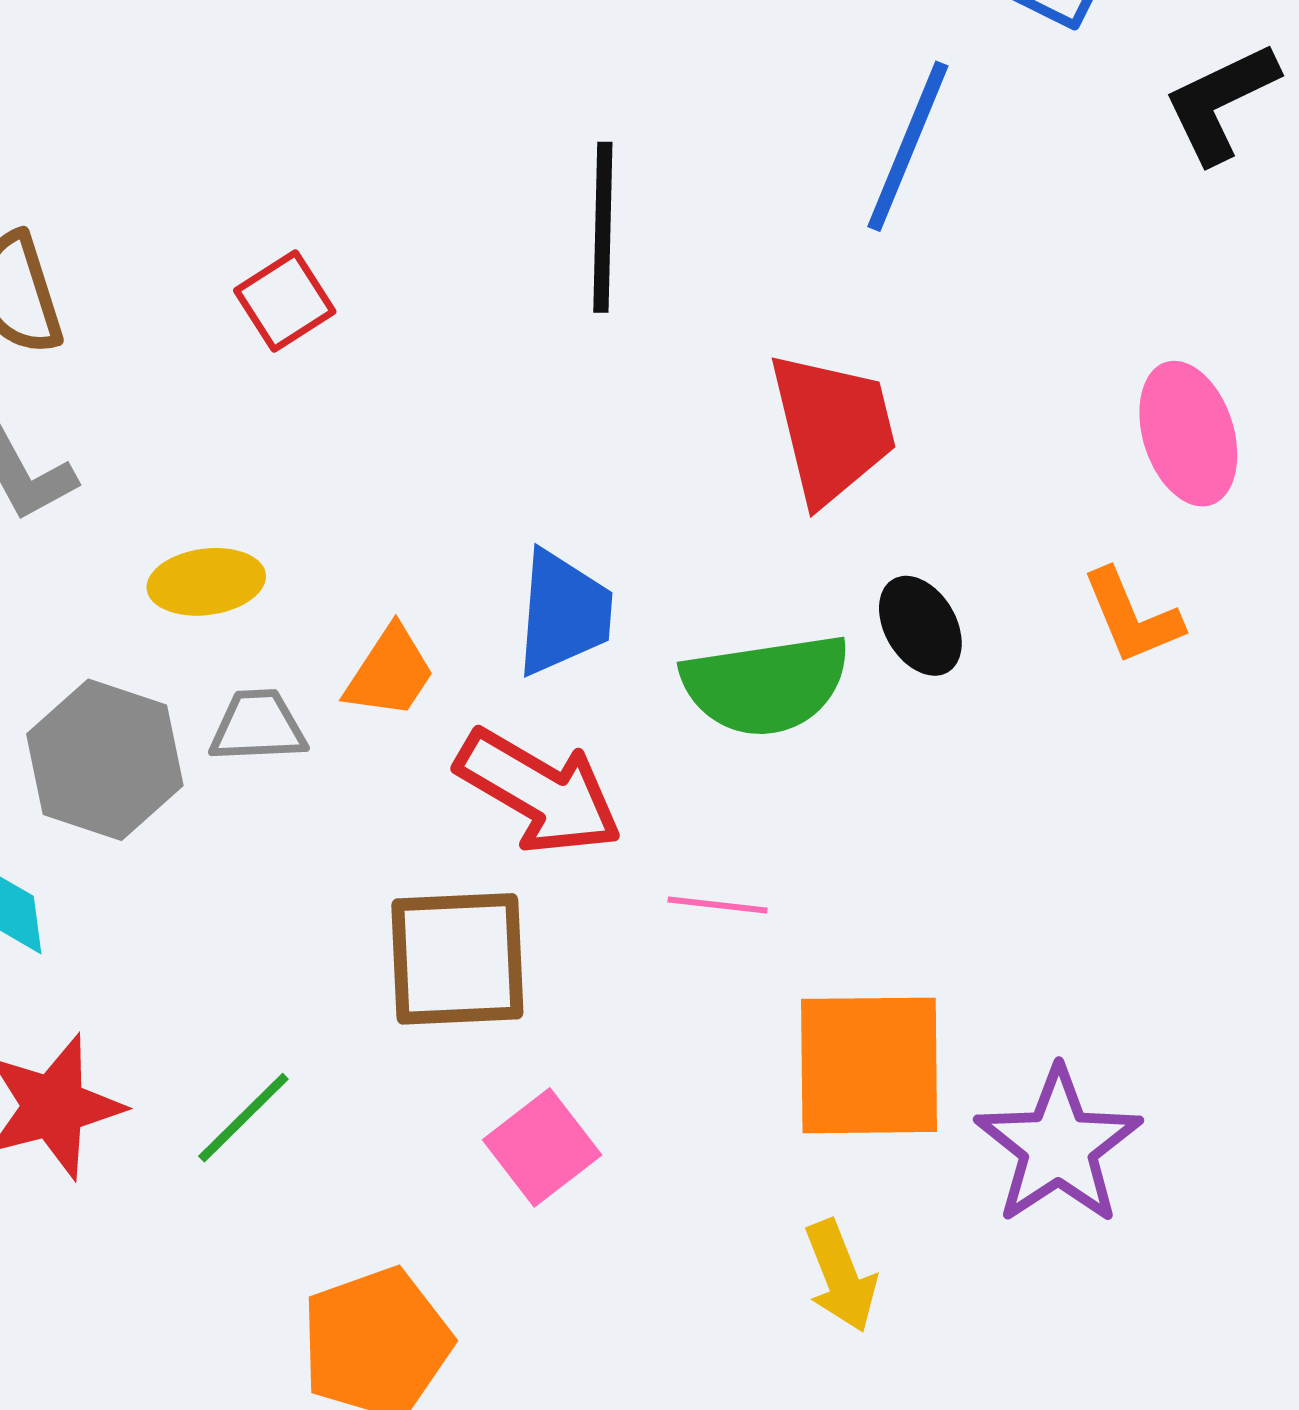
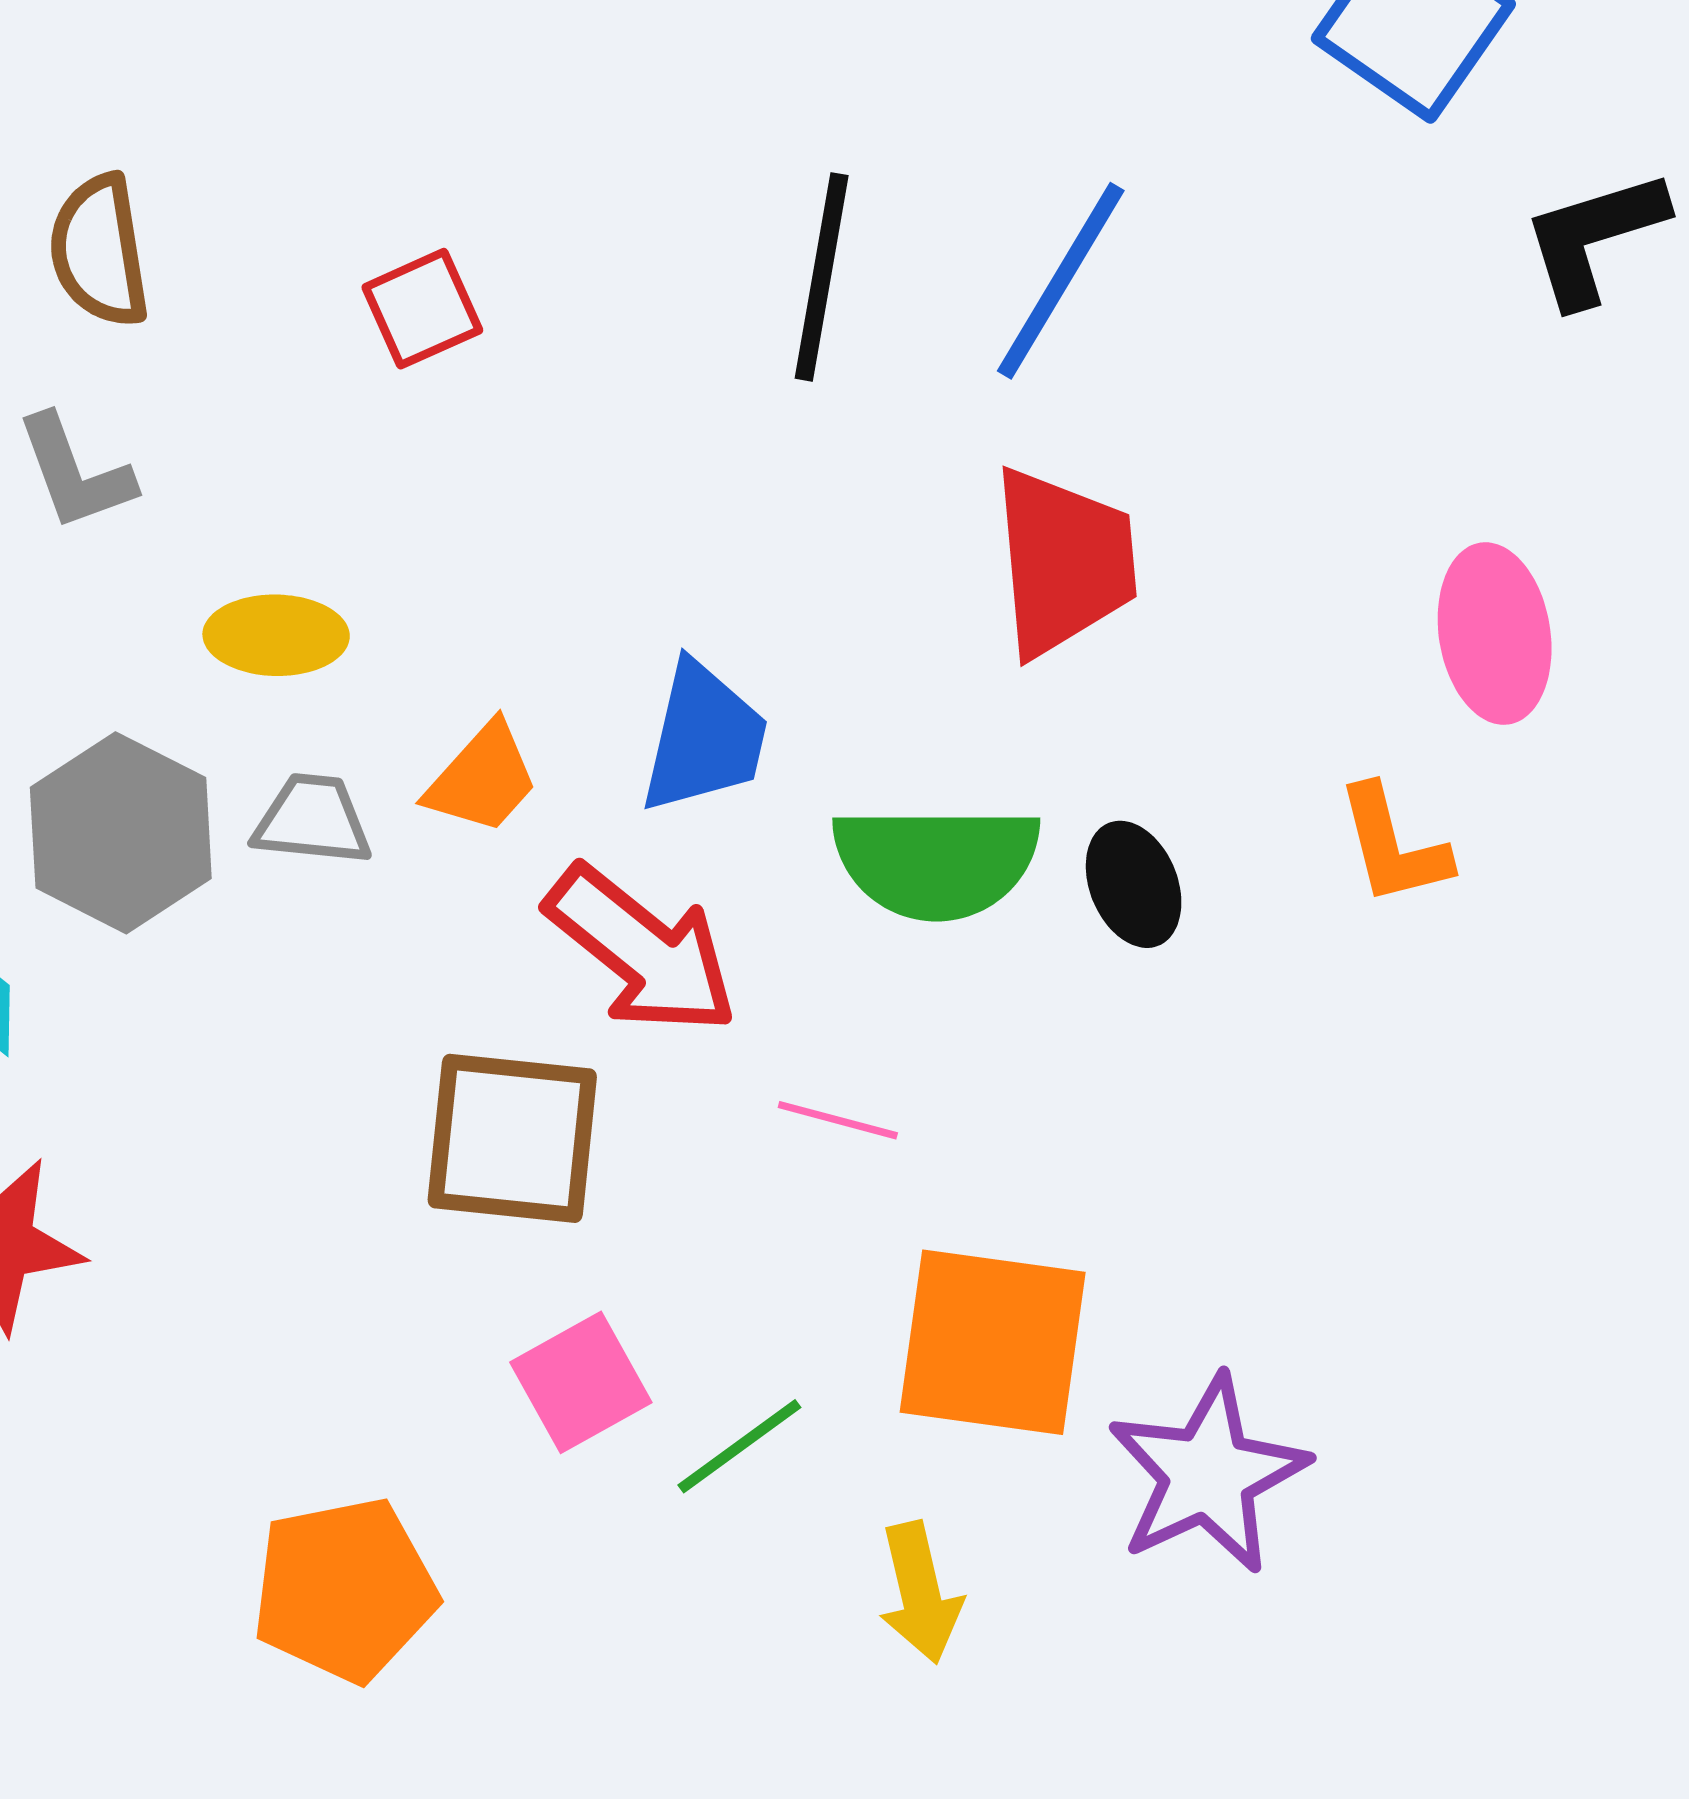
blue line: (908, 146) -> (1061, 281), moved
black ellipse: (920, 626) -> (1134, 884), moved
green line: (243, 1118) -> (739, 1446), moved

